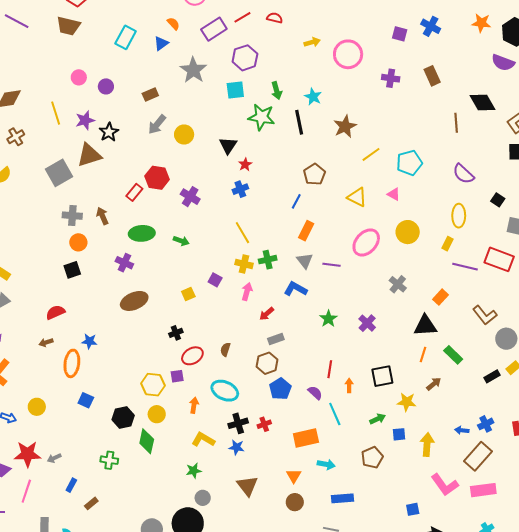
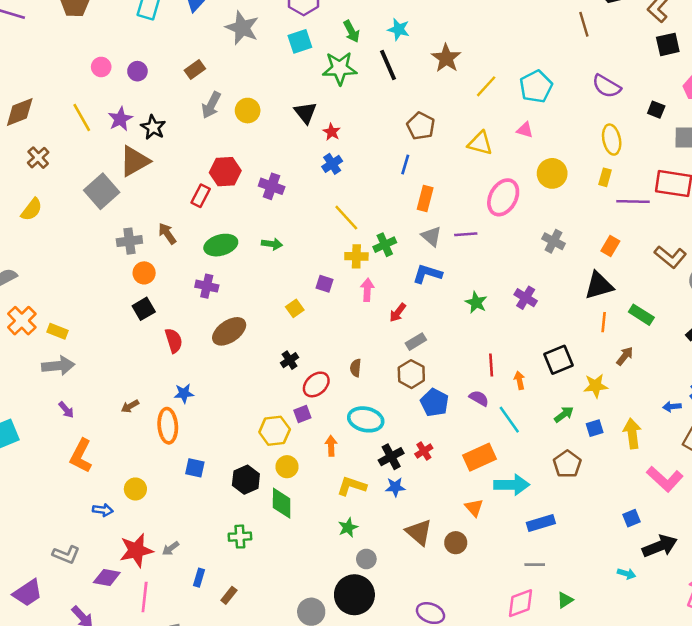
red semicircle: (55, 312) -> (174, 341), moved, turned 108
cyan arrow: (326, 464) -> (512, 485), size x1.5
brown circle: (295, 502) -> (456, 543), moved

